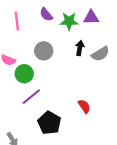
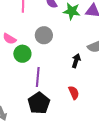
black arrow: (80, 48) -> (76, 61), moved
purple line: (31, 97) -> (38, 77), moved, turned -54

